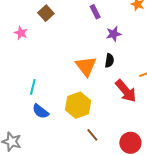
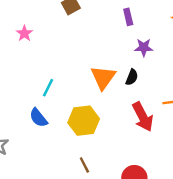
pink star: (21, 33) -> (24, 33), moved
cyan line: (33, 87) -> (48, 88), moved
brown line: (92, 135) -> (84, 165), moved

